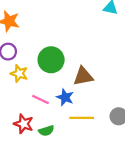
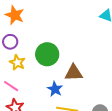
pink line: (40, 100) -> (11, 86), moved

